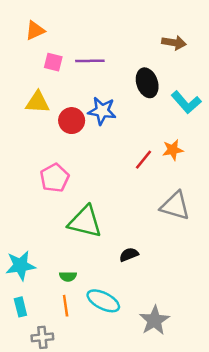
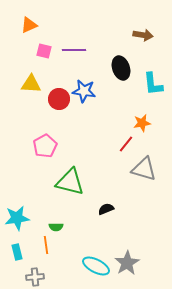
cyan L-shape: (186, 102) -> (153, 84), turned 35
red line: (143, 160) -> (126, 144), moved
cyan ellipse: (103, 301) -> (96, 266), moved
orange line: (66, 306) -> (46, 245), moved

